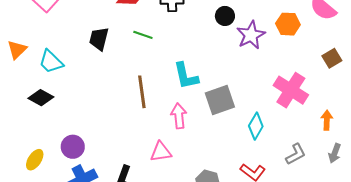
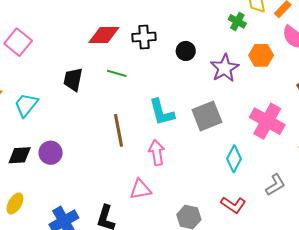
black circle: (225, 16) -> (186, 51), moved
cyan trapezoid: (51, 62) -> (26, 105), turned 88
black diamond: (41, 98) -> (20, 155), moved, turned -30
gray square: (220, 100) -> (207, 116), moved
purple circle: (73, 147) -> (51, 153), moved

